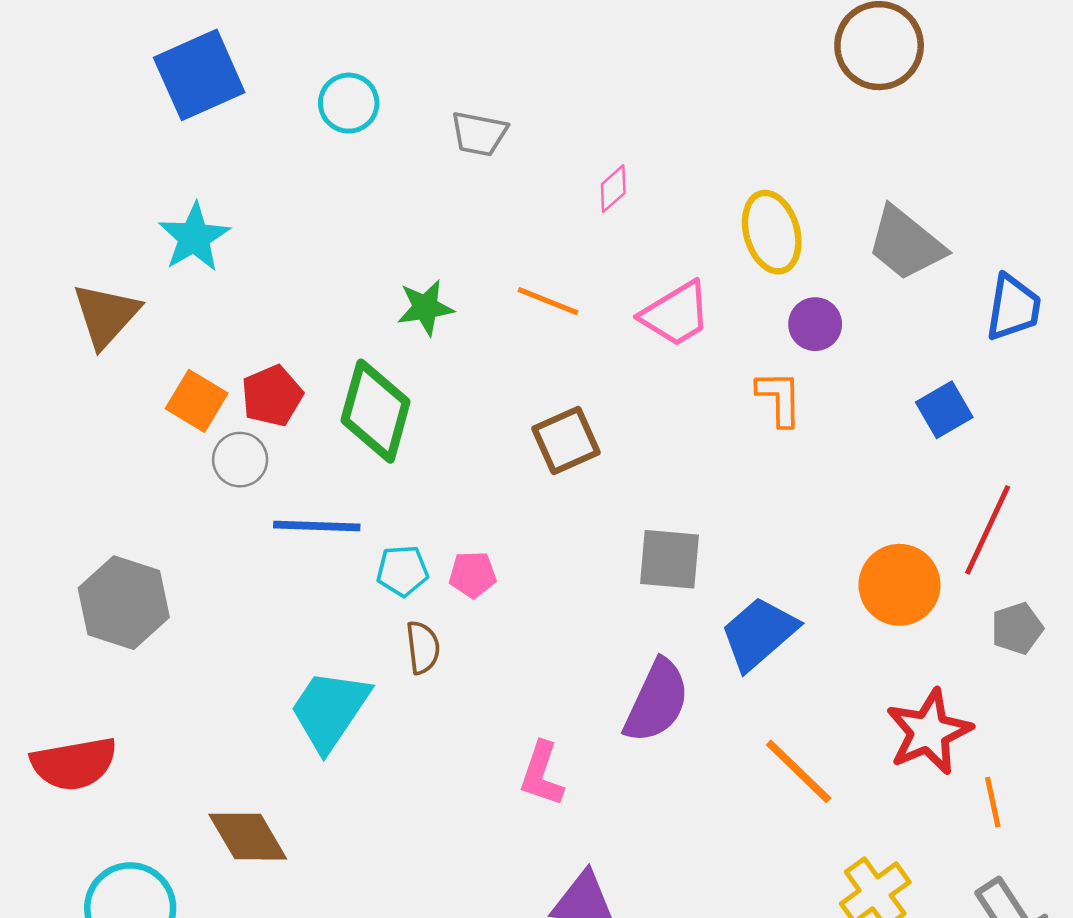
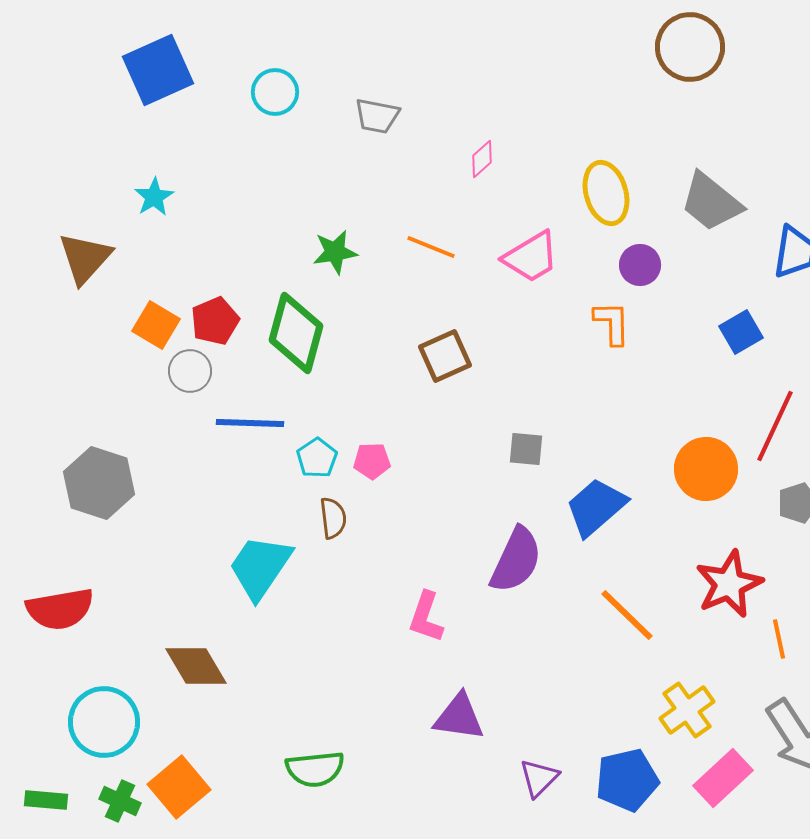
cyan star: (194, 237) -> (154, 197), size x0.7
gray square: (669, 559) -> (526, 449), size x0.7
cyan pentagon: (402, 571) -> (317, 458), turned -30

